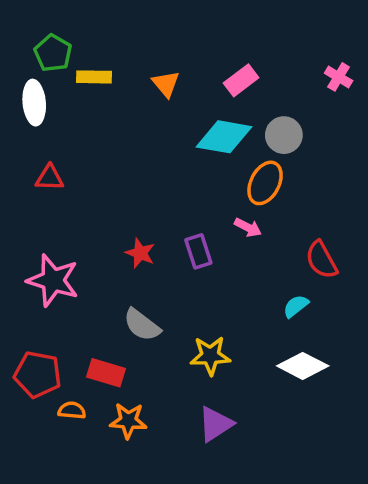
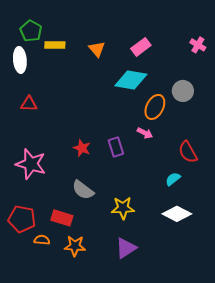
gray circle: (284, 135) -> (183, 91), moved

